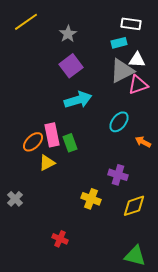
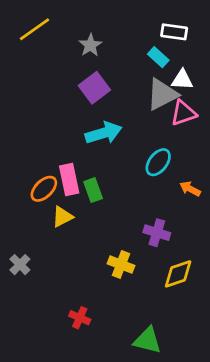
cyan rectangle: (119, 43) -> (158, 57), turned 56
green triangle: (135, 256) -> (148, 340), moved

